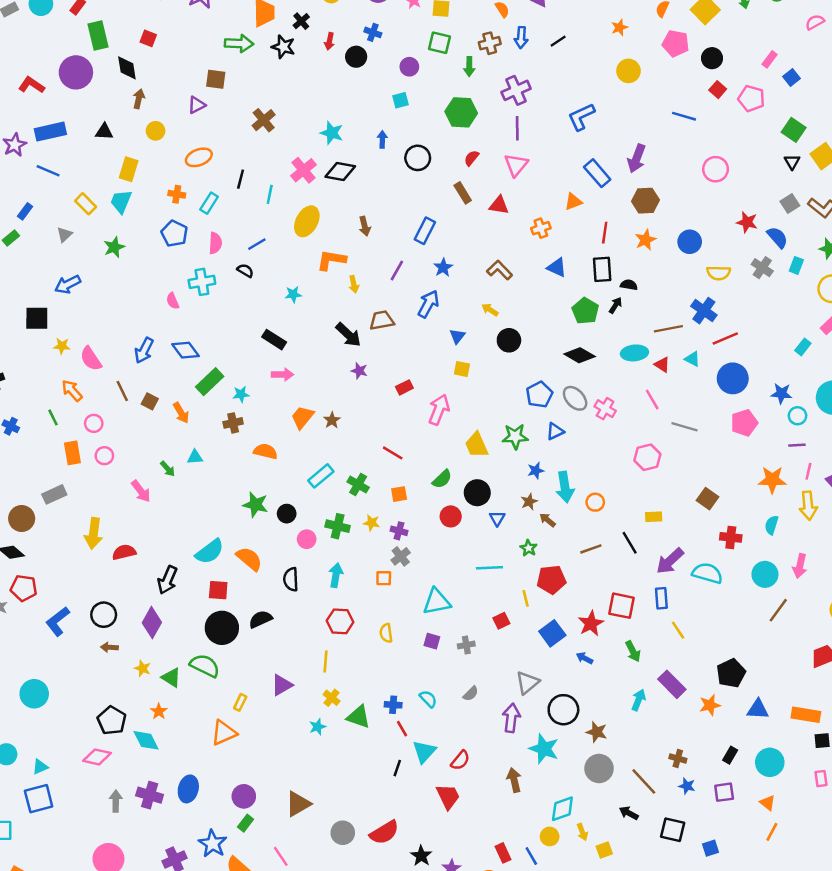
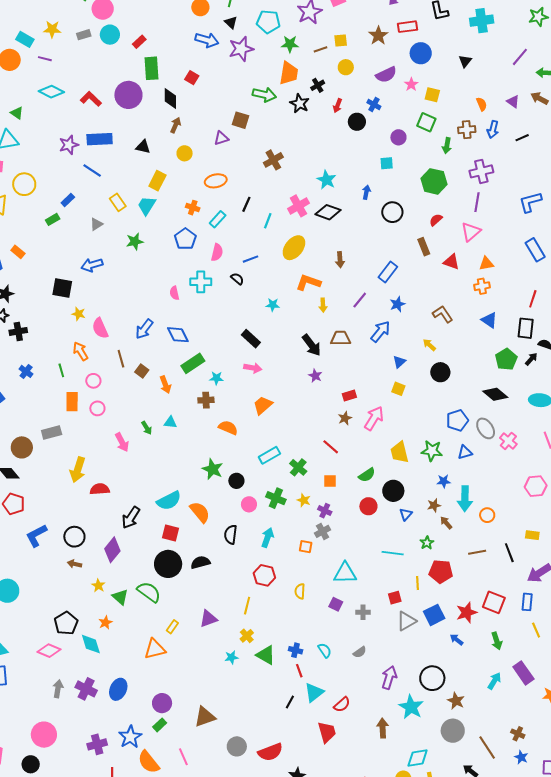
orange triangle: (573, 202) -> (486, 264), moved
brown star: (332, 420) -> (345, 418), moved
gray triangle: (527, 683) -> (406, 621), moved

